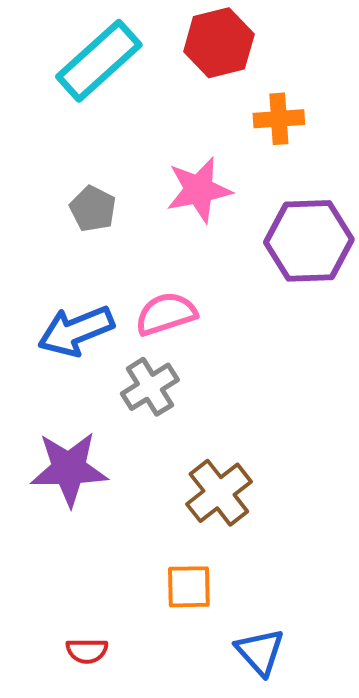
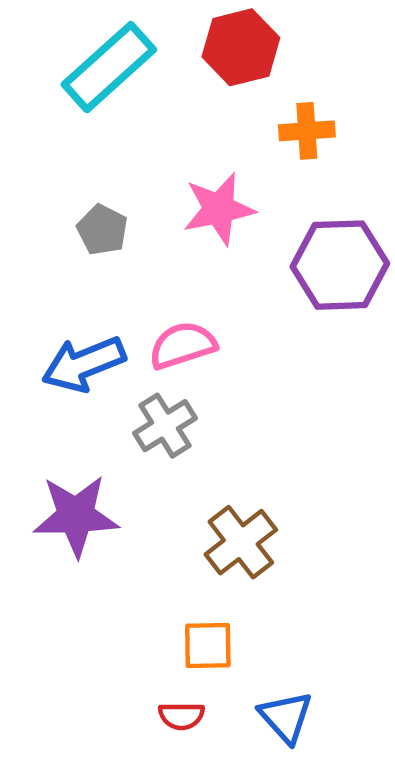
red semicircle: (87, 651) -> (181, 716), moved

